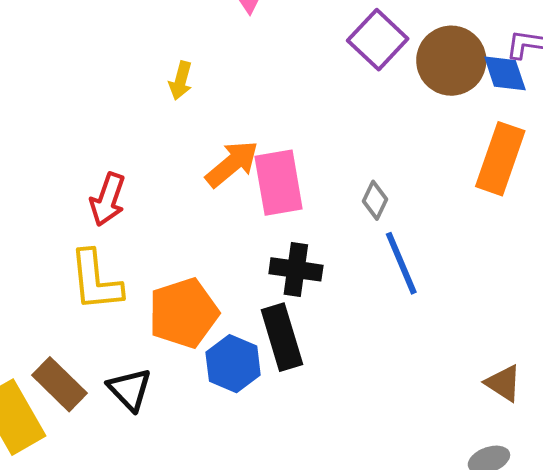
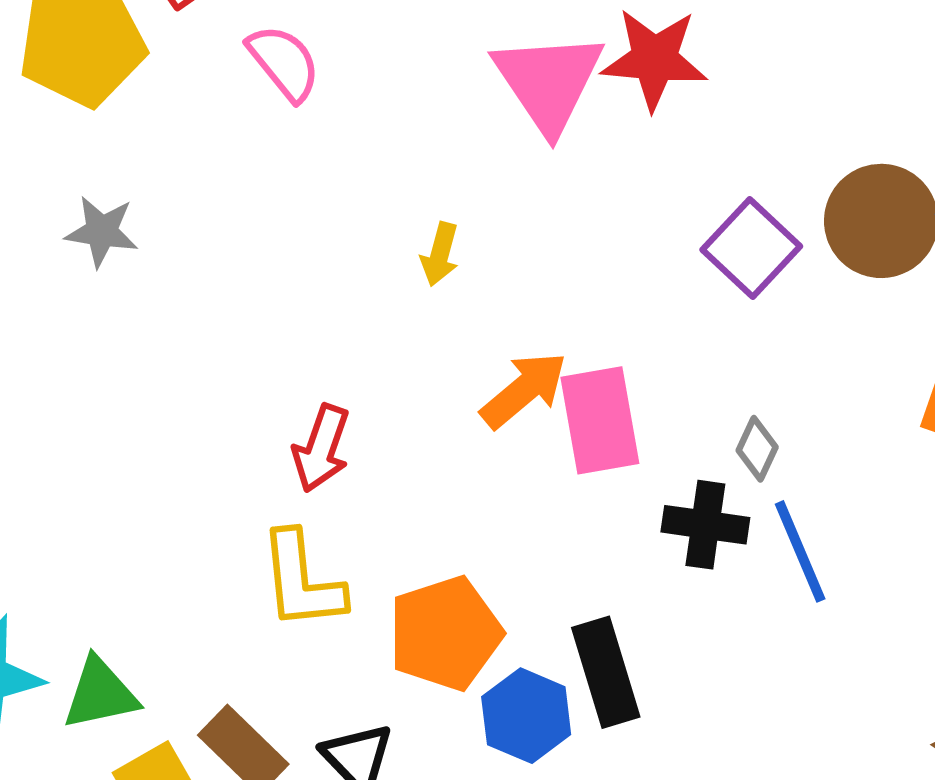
purple square: (378, 40) -> (751, 248), moved
black cross: (296, 269) -> (705, 525), moved

